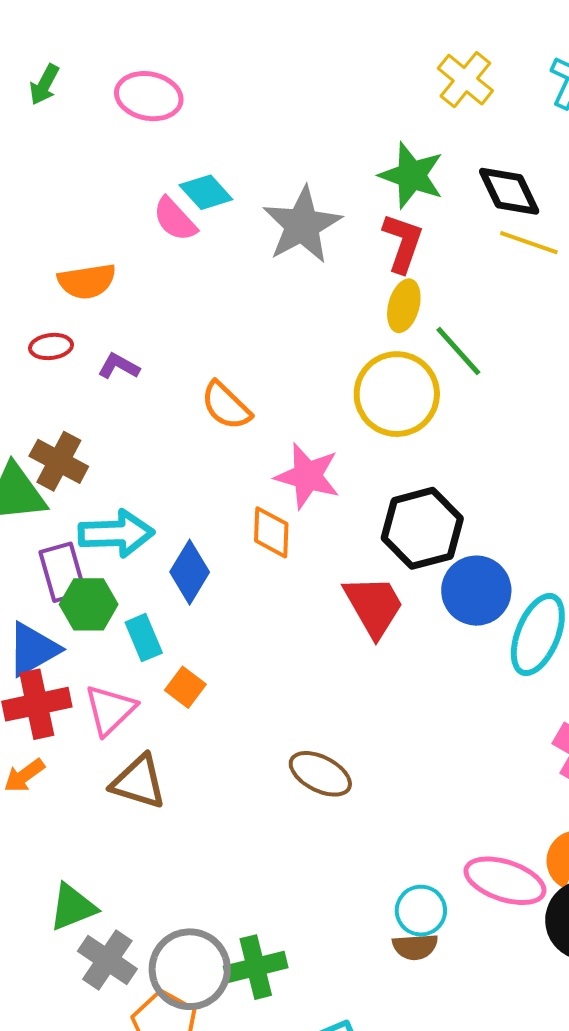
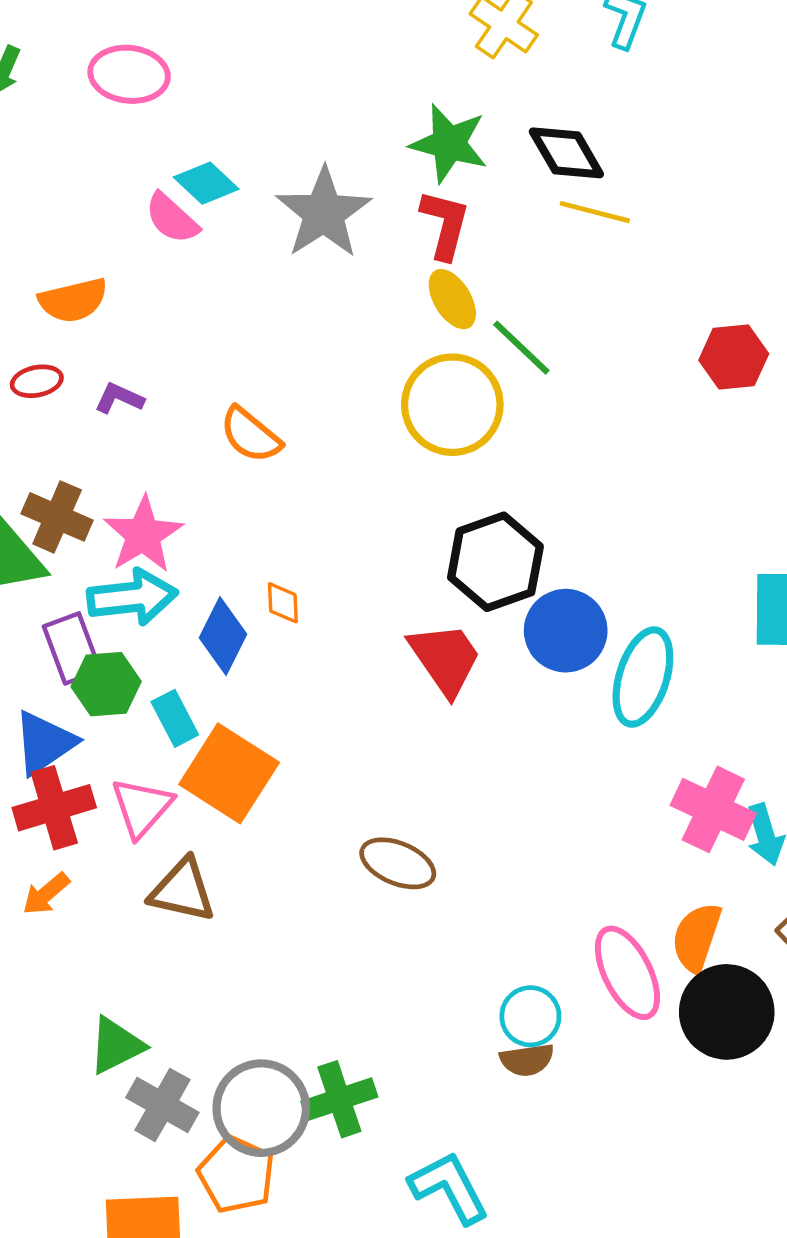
yellow ellipse: (404, 306) -> (452, 299), turned -42
pink star: (307, 476) -> (143, 535), moved, turned 30
orange diamond: (271, 532) -> (283, 603), moved, size x0.7
orange square: (185, 687) -> (229, 773), size x2.0
pink ellipse: (505, 881) -> (627, 973), turned 50

